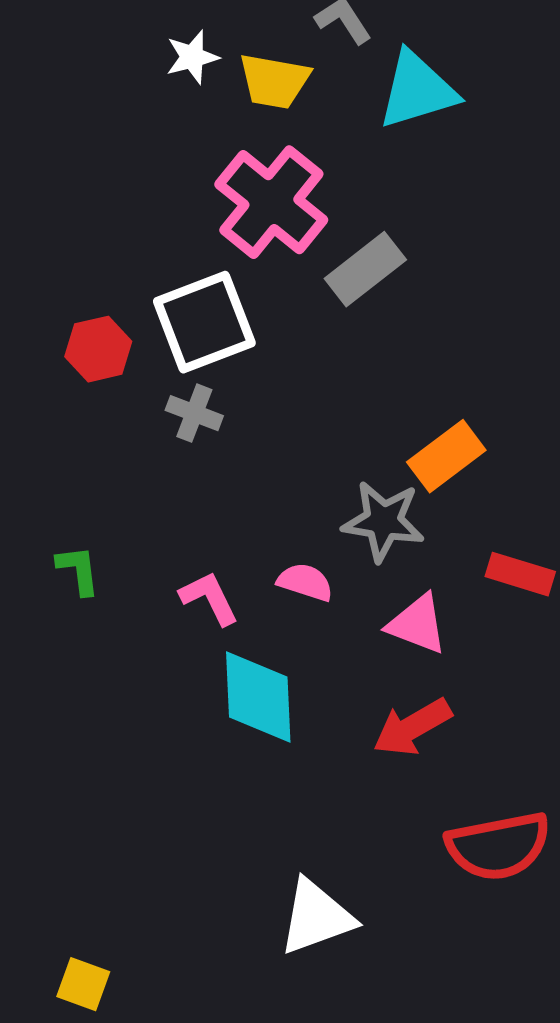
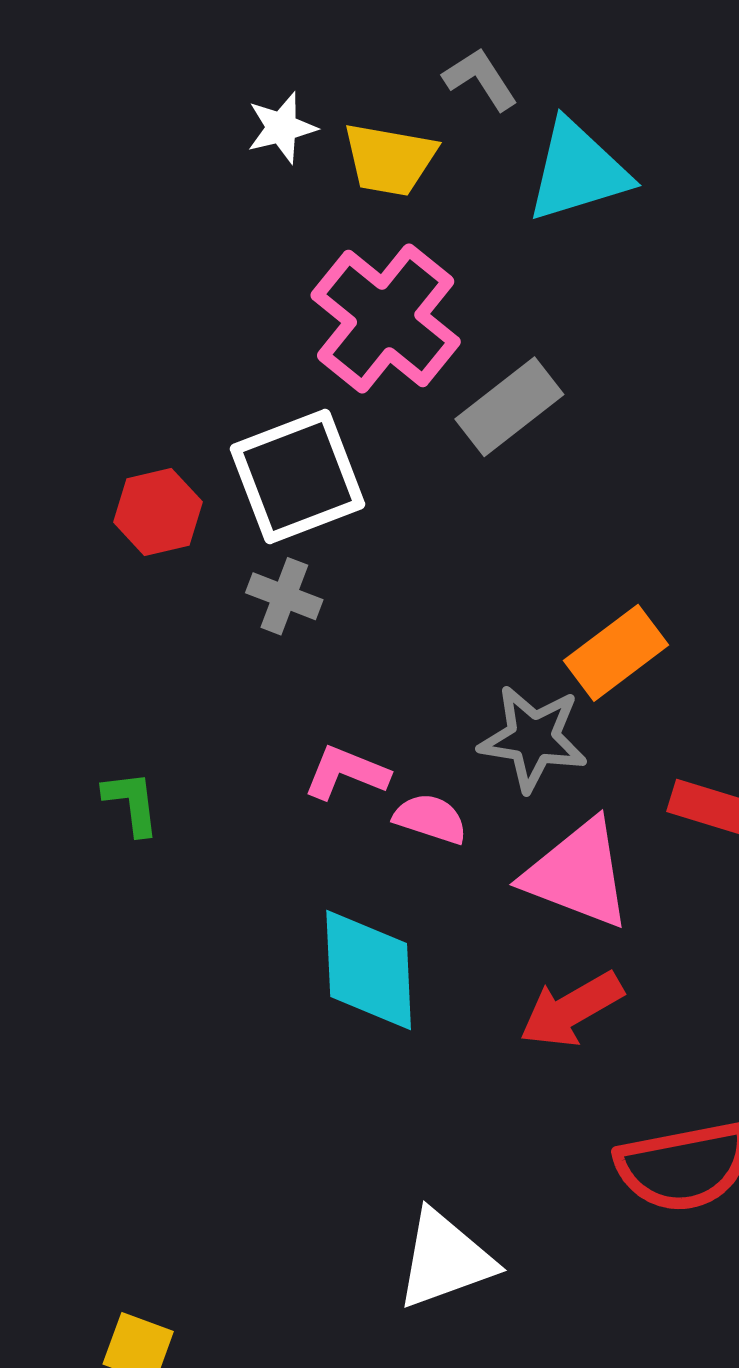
pink L-shape: (209, 598) -> (346, 773), moved, turned -42
pink triangle: (417, 624) -> (578, 874), size x1.4

